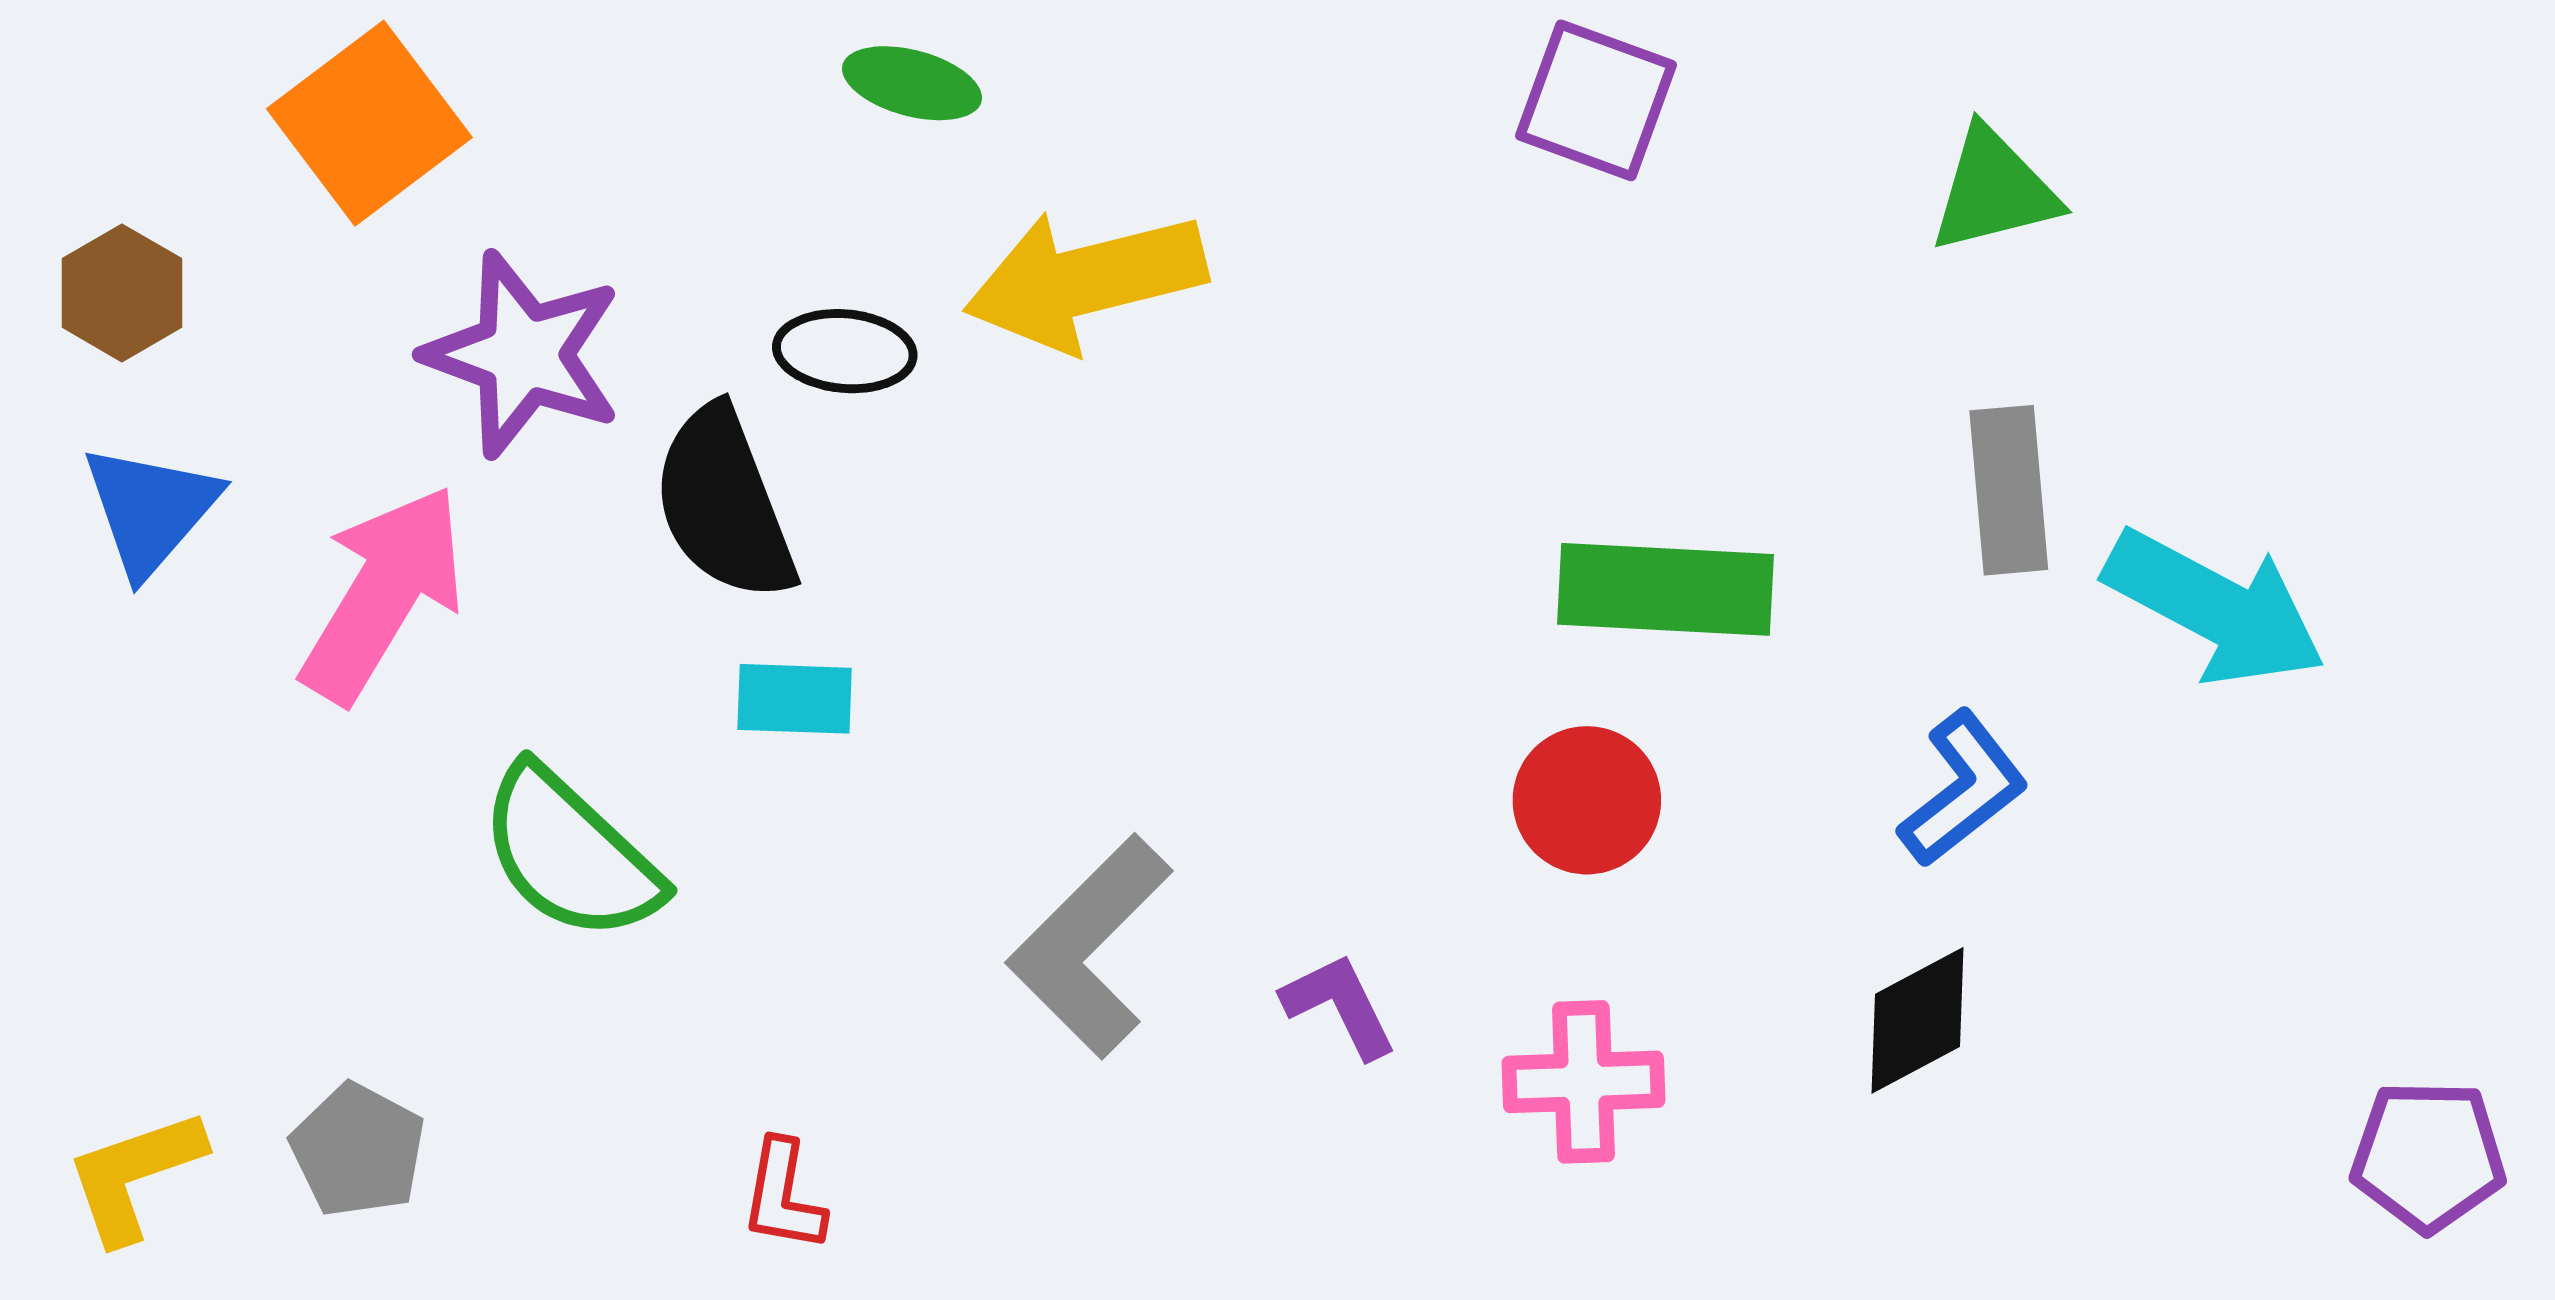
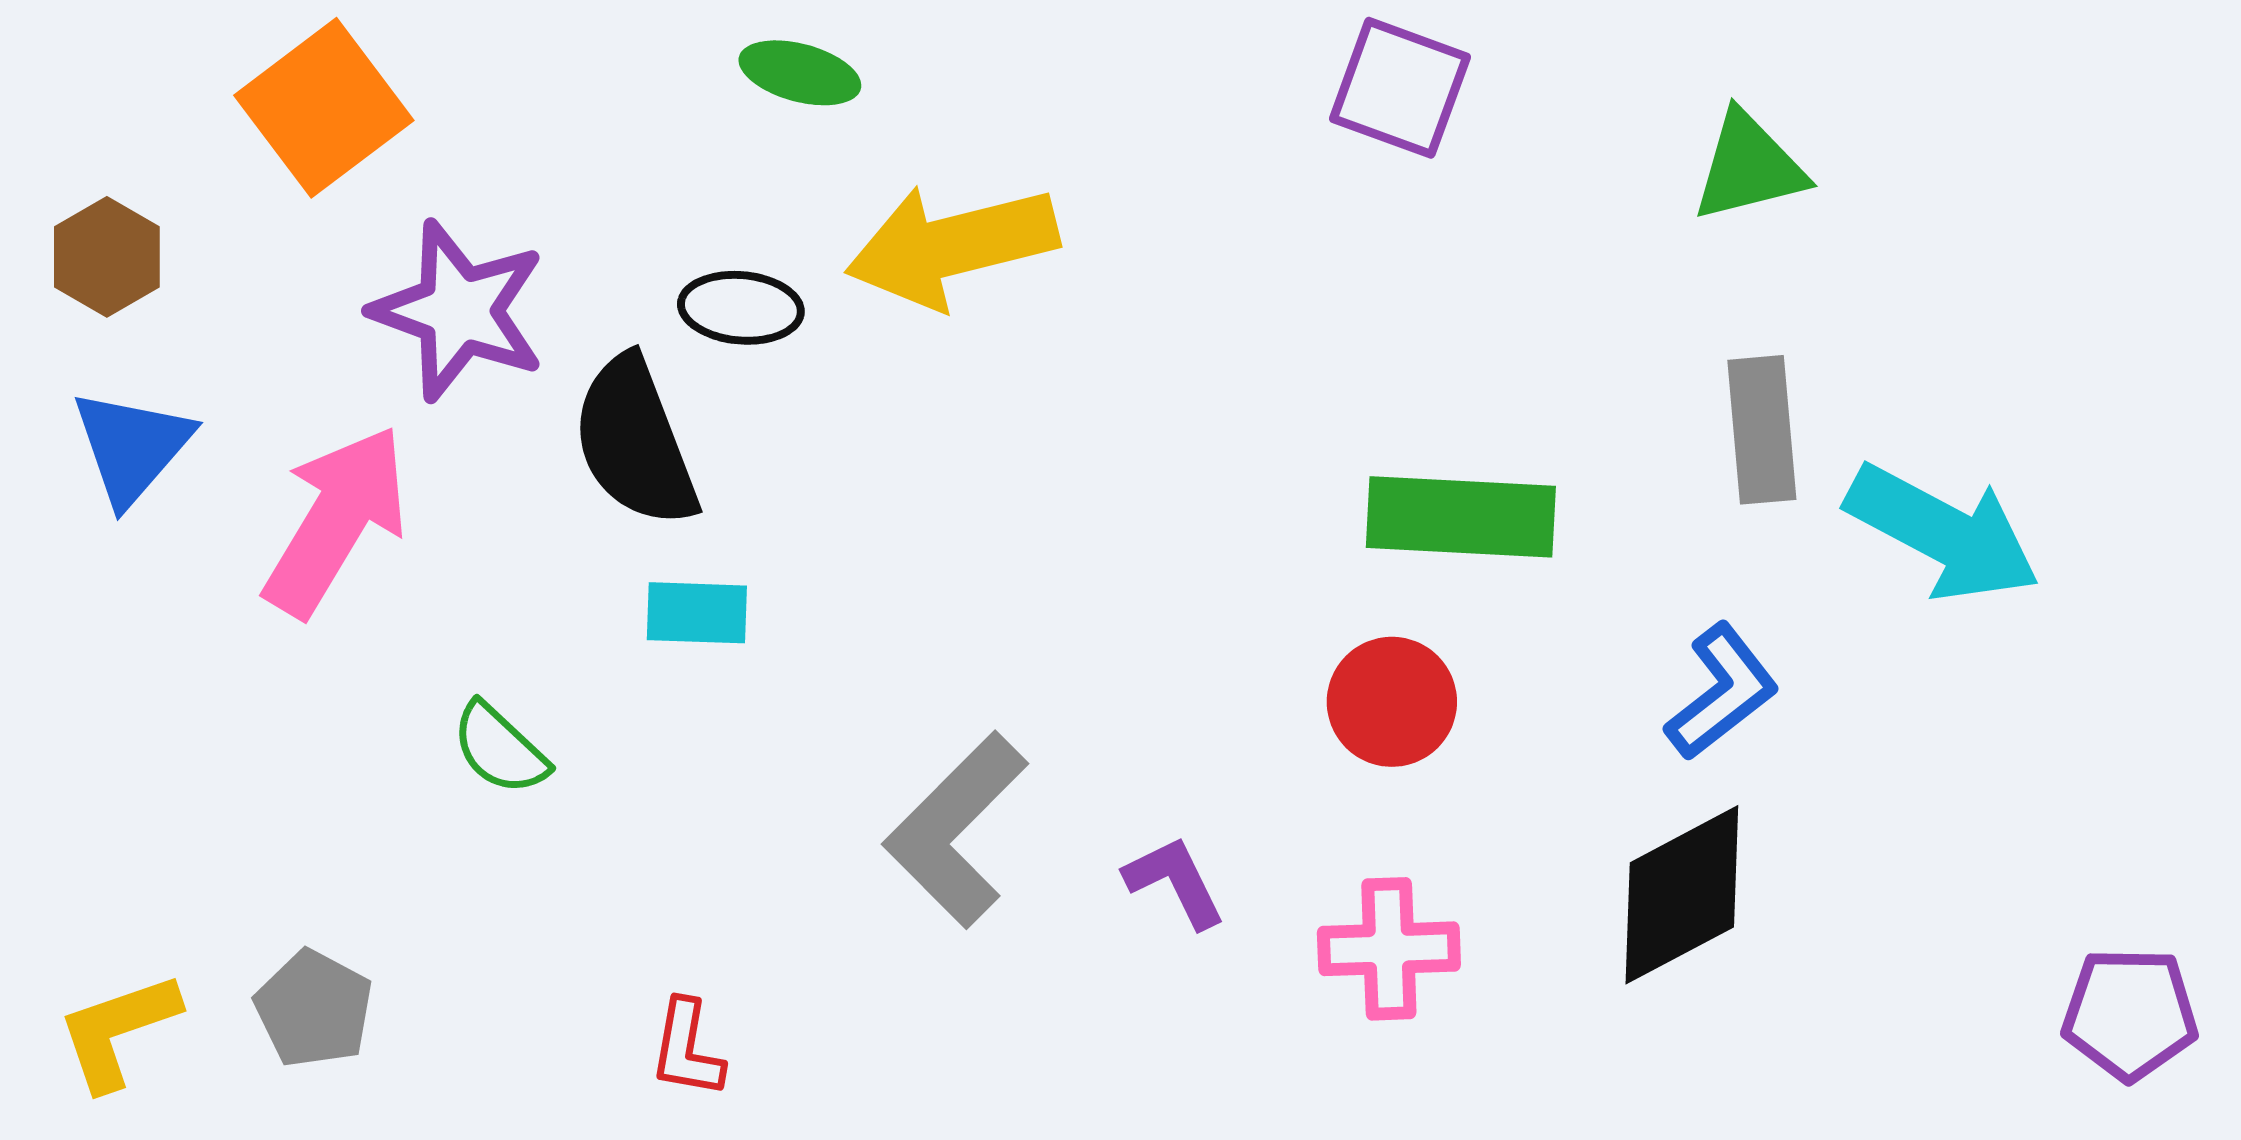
green semicircle: (570, 854) -> (500, 749), size x0.6
black diamond: (1917, 1020) -> (1682, 895), size x1.4

